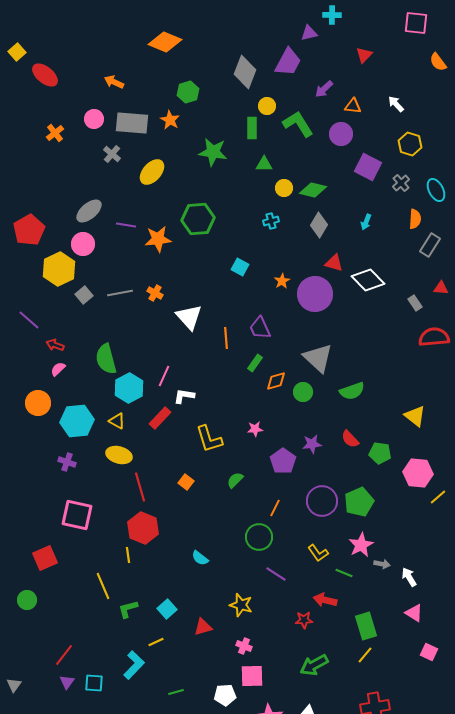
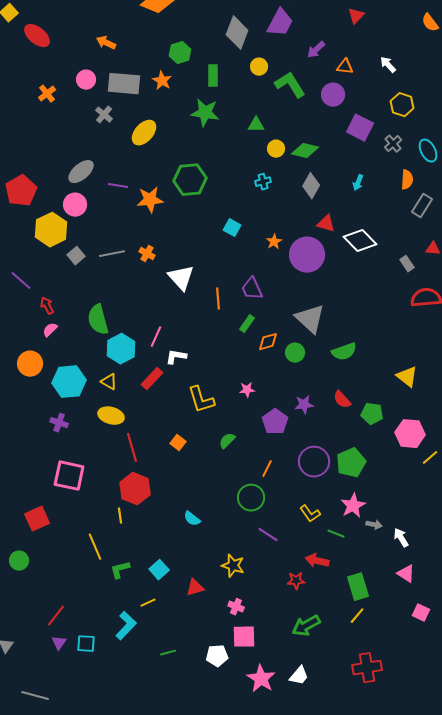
green rectangle: (252, 128) -> (213, 76), moved
red arrow: (55, 345) -> (47, 306), turned 42

